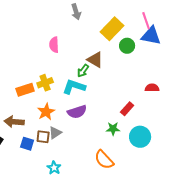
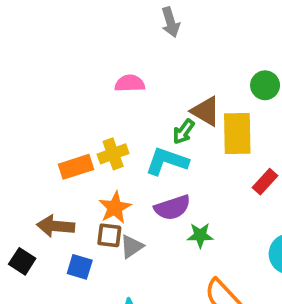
yellow rectangle: (112, 29) -> (237, 133), moved, turned -45
pink semicircle: (54, 45) -> (130, 83), turned 91
red rectangle: (127, 109) -> (265, 182), moved
green star: (113, 129) -> (200, 235), moved
brown square: (43, 137) -> (109, 235), moved

